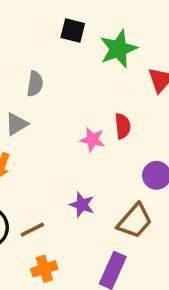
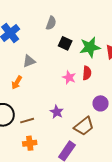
black square: (73, 30) -> (65, 43), moved
green star: (118, 49) -> (90, 47), moved
gray semicircle: (35, 84) -> (51, 23), moved

